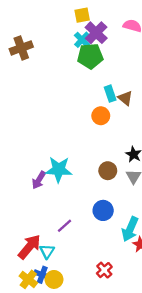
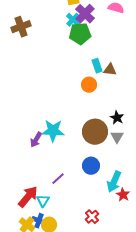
brown triangle: (125, 98) -> (110, 70), turned -32
brown circle: (108, 171) -> (95, 132), size x1.6

